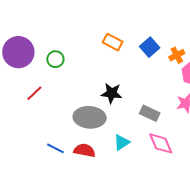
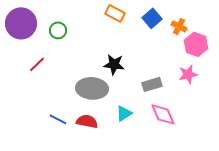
orange cross: (177, 55) -> (179, 26), turned -35
gray rectangle: (150, 113) -> (152, 84), turned -42

